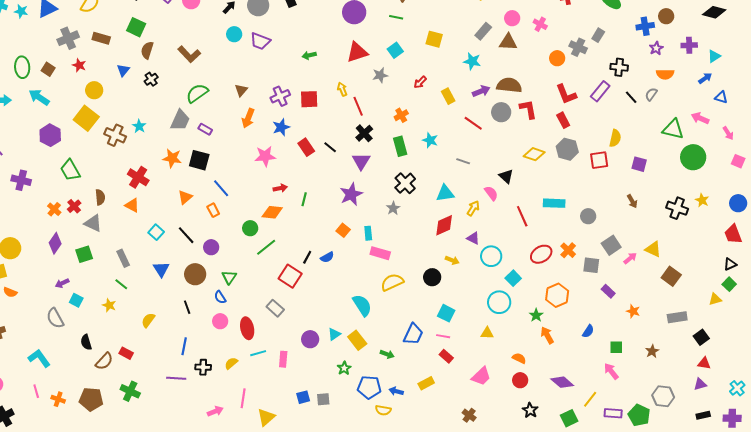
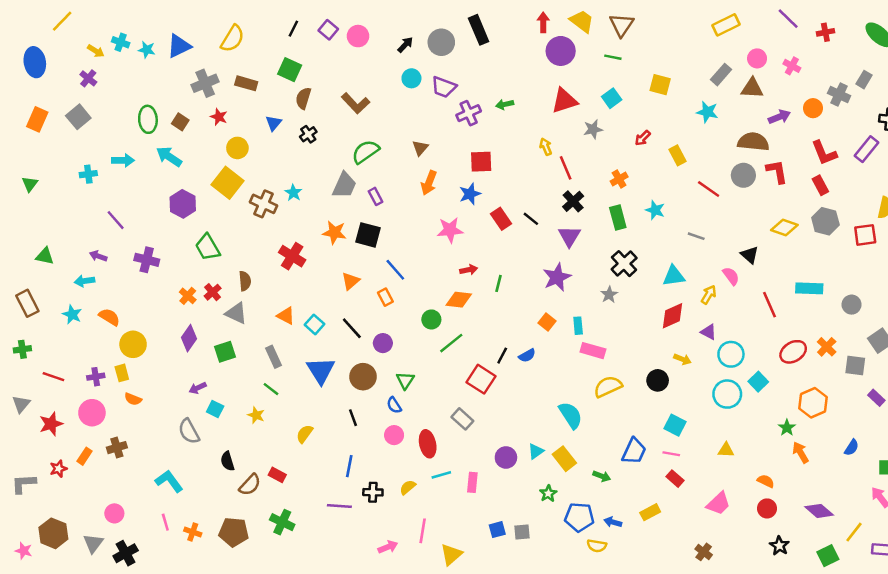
purple arrow: (481, 91) -> (779, 117), moved
purple cross: (280, 96) -> (469, 113), moved
red square: (309, 99) -> (481, 162), moved
purple rectangle: (205, 129) -> (375, 196), turned 32
orange triangle: (132, 205) -> (286, 316), moved
blue triangle: (161, 269) -> (321, 370), size x1.4
cyan circle: (499, 302) -> (727, 394), moved

